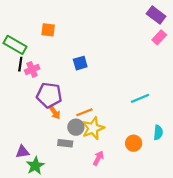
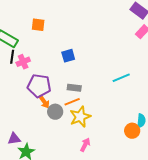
cyan line: (140, 98) -> (121, 78), moved
gray circle: (76, 127) -> (55, 112), moved
gray rectangle: (65, 143) -> (74, 88), moved
orange circle: (134, 143) -> (132, 131), moved

